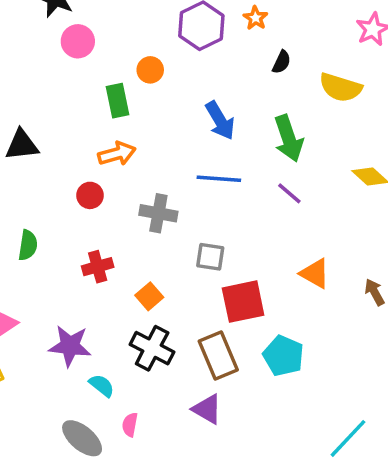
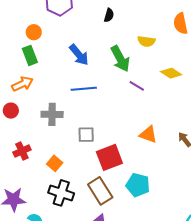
yellow semicircle: (340, 87) -> (146, 41), moved, size x0.7
green rectangle: (118, 101) -> (30, 55), moved
purple line: (289, 193) -> (137, 86), moved

